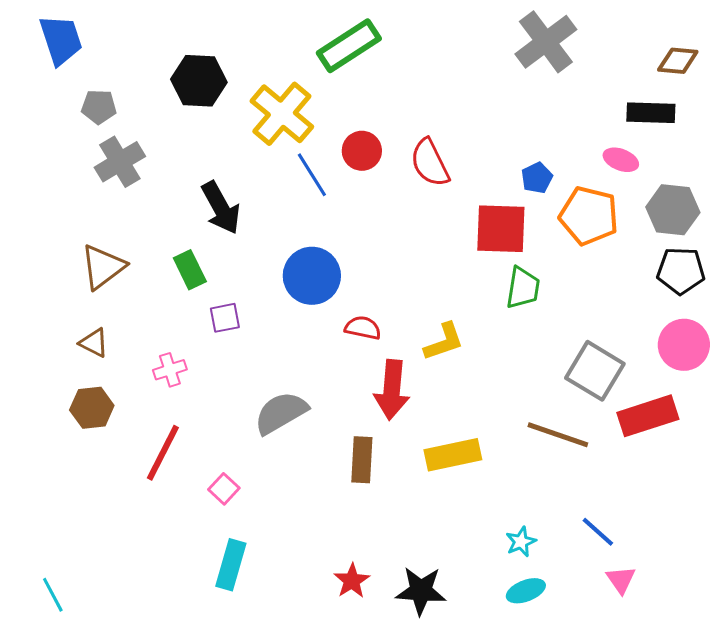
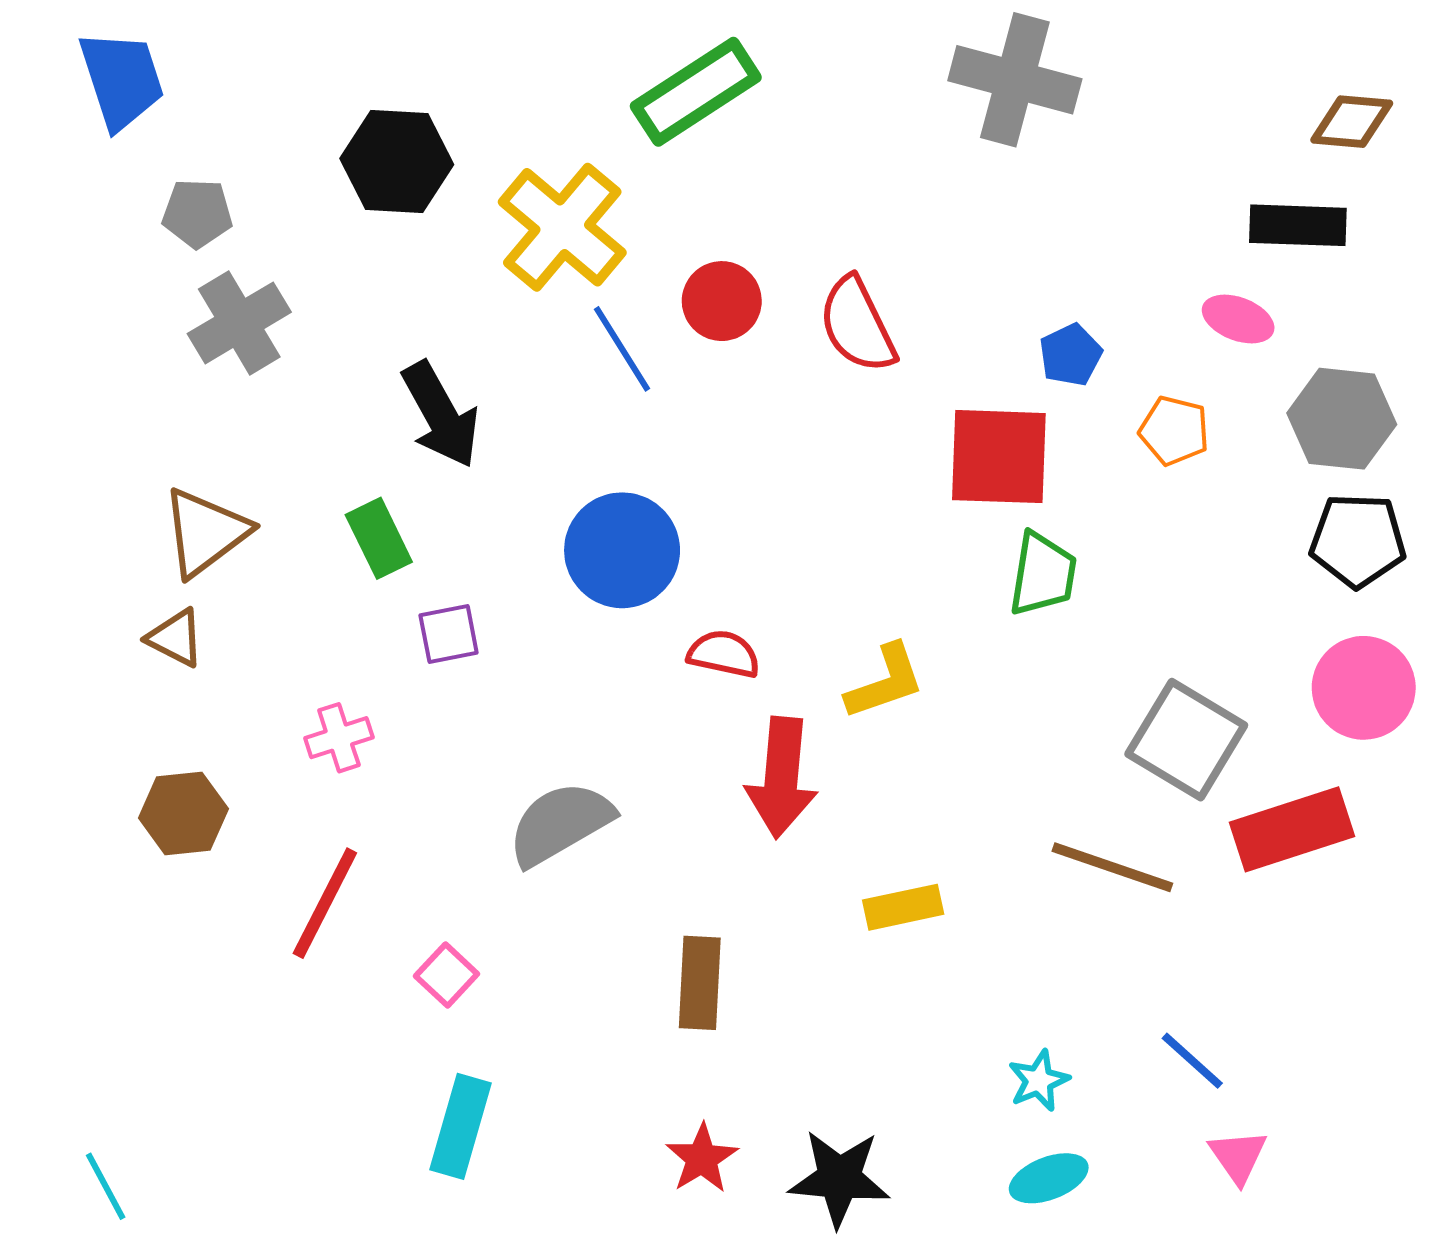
gray cross: (546, 42) -> (1015, 80), moved, turned -38
orange pentagon: (589, 216) -> (1174, 431), size x0.6
brown triangle: (94, 343) -> (175, 638), moved
yellow rectangle: (453, 455) -> (903, 907), size x0.7
brown rectangle: (362, 460) -> (700, 983), moved

